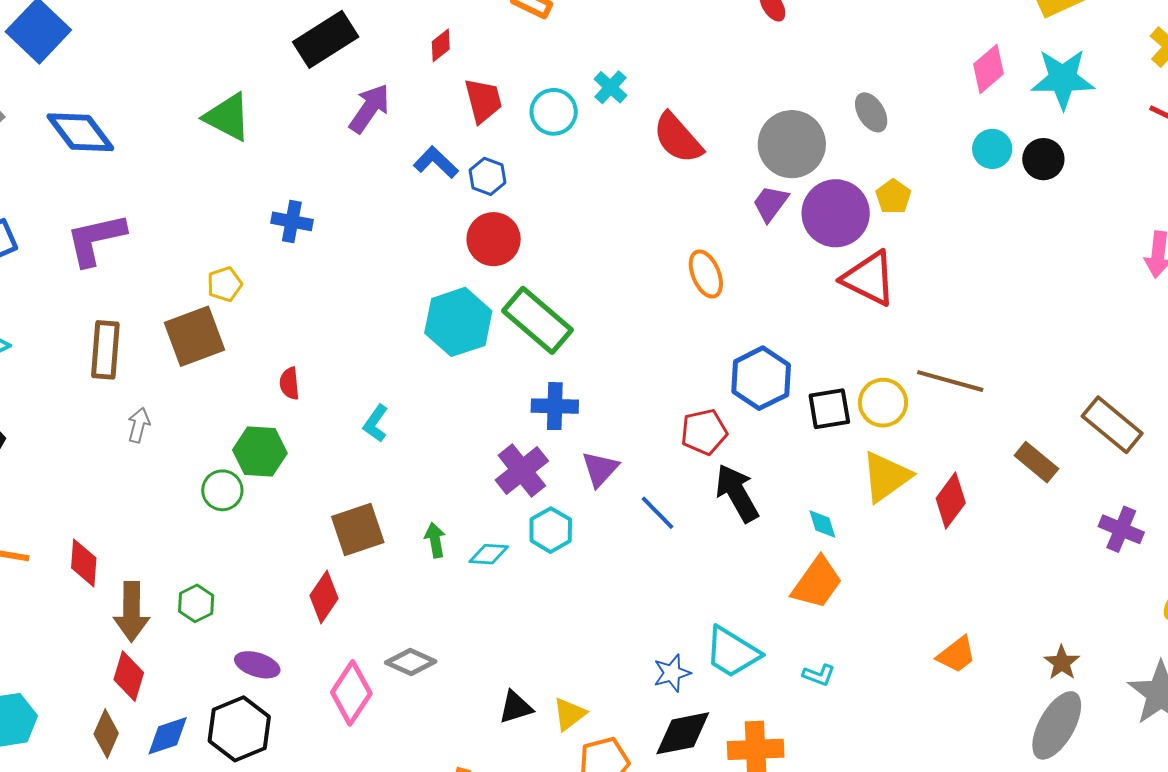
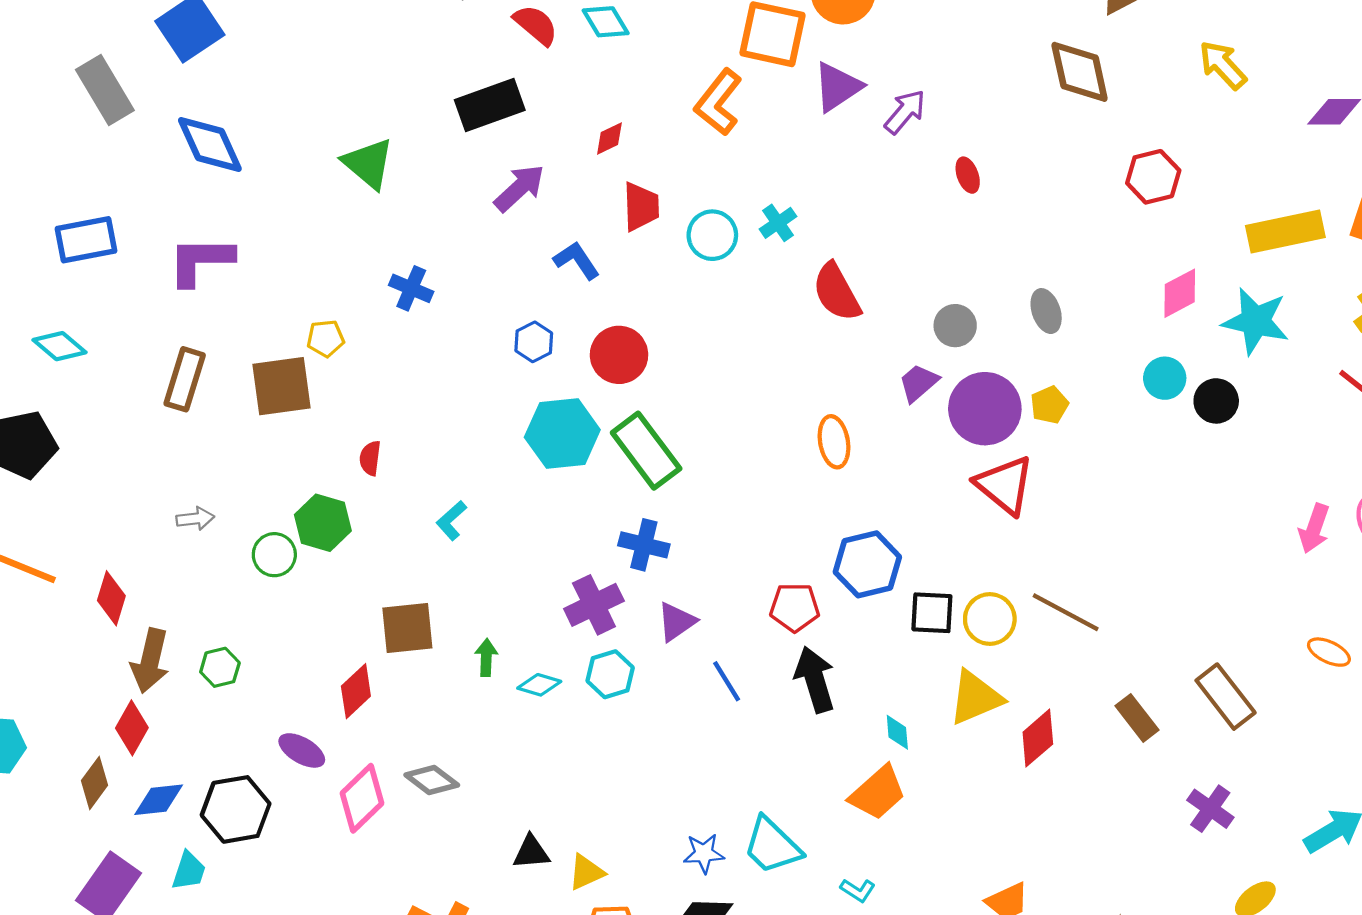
gray circle: (792, 144) -> (955, 326), size x0.6
blue hexagon: (488, 176) -> (534, 342), moved
gray arrow: (139, 425) -> (195, 519), moved, turned 56
purple ellipse: (257, 665) -> (302, 750), moved

